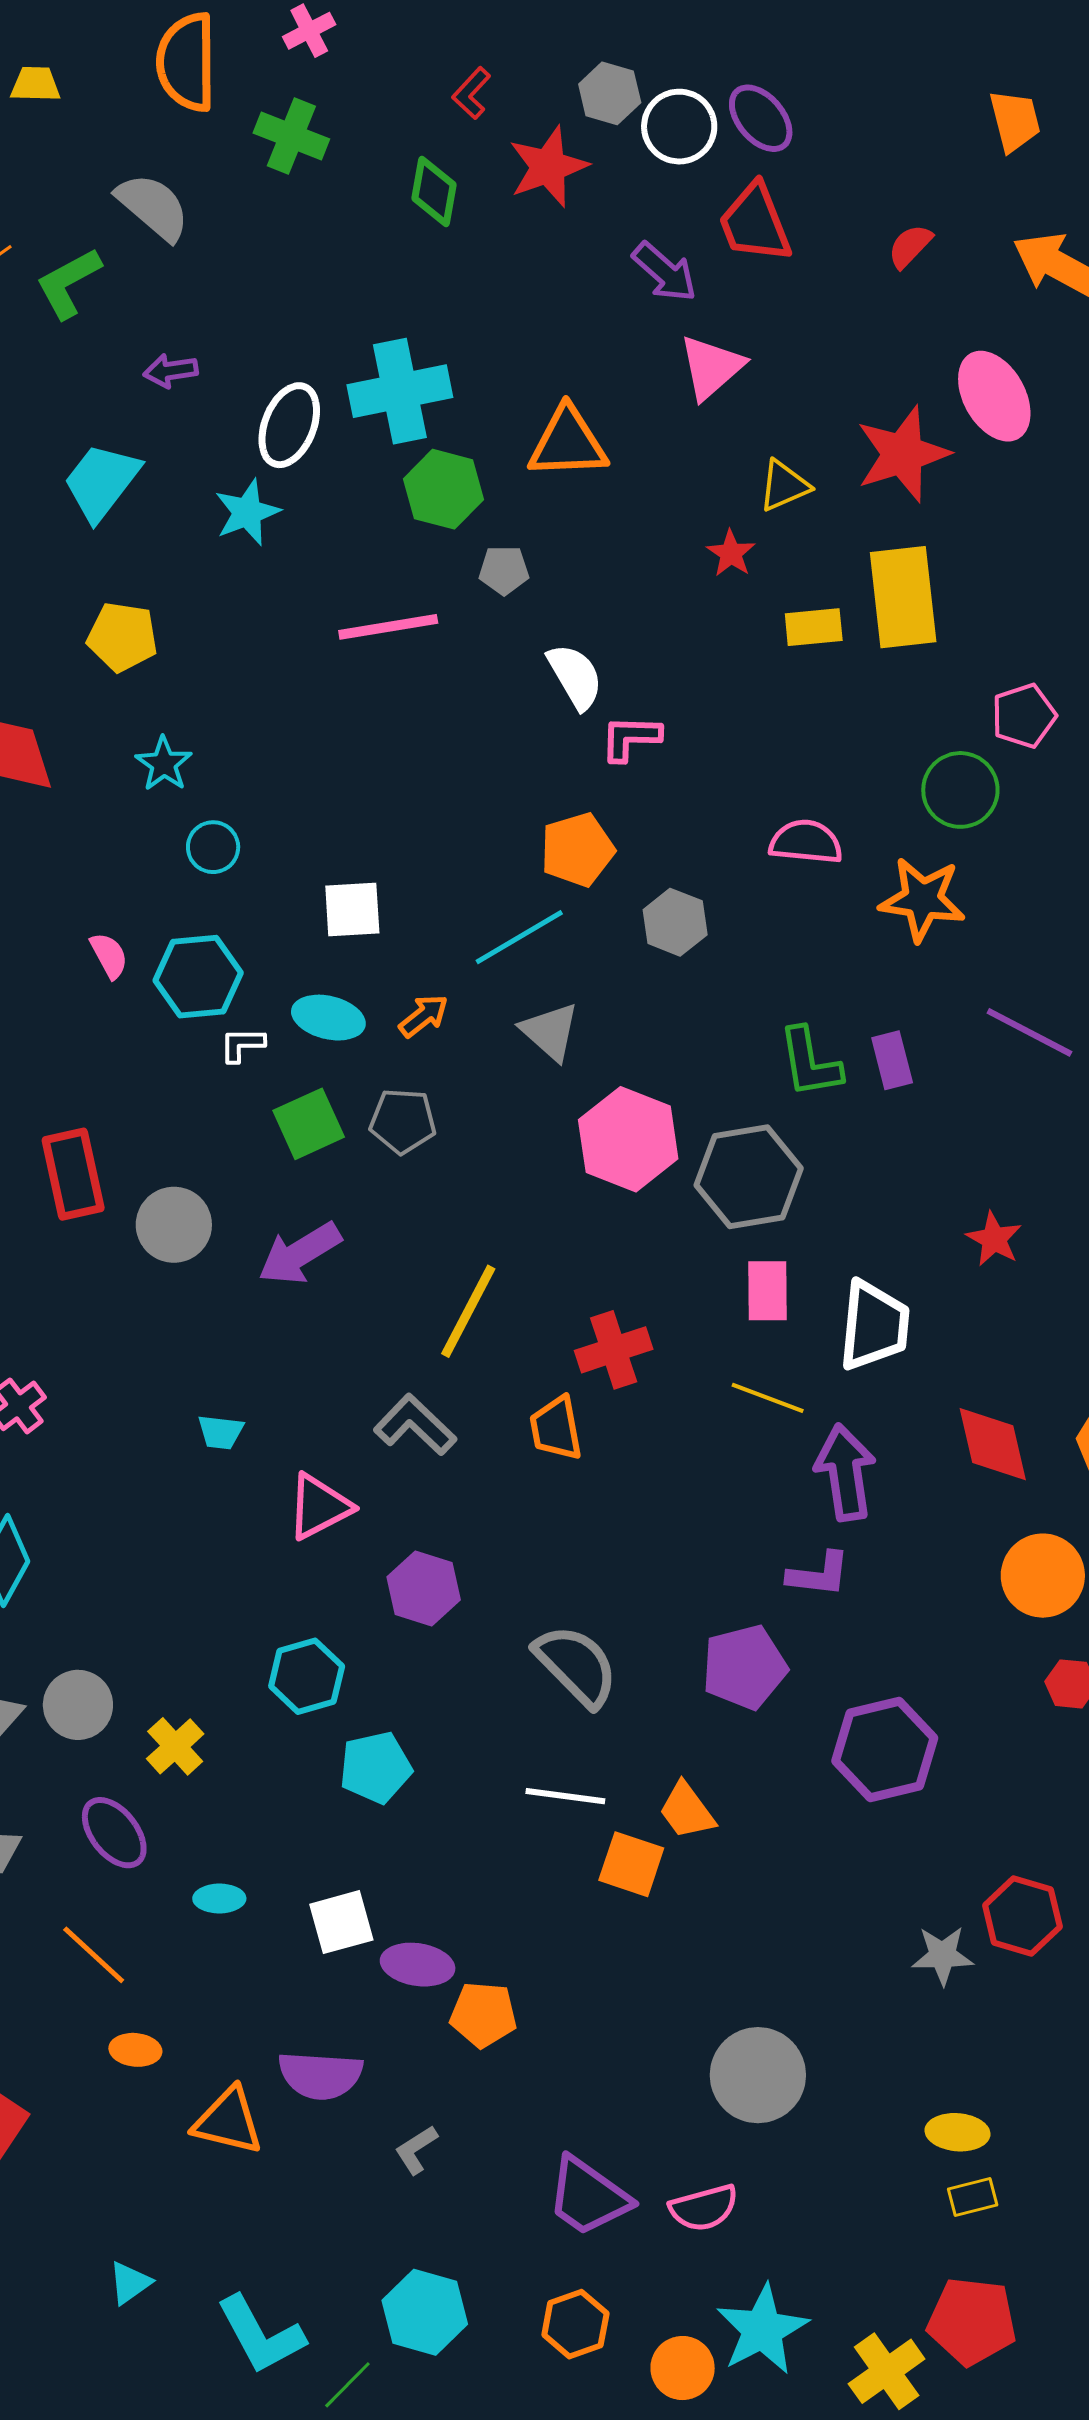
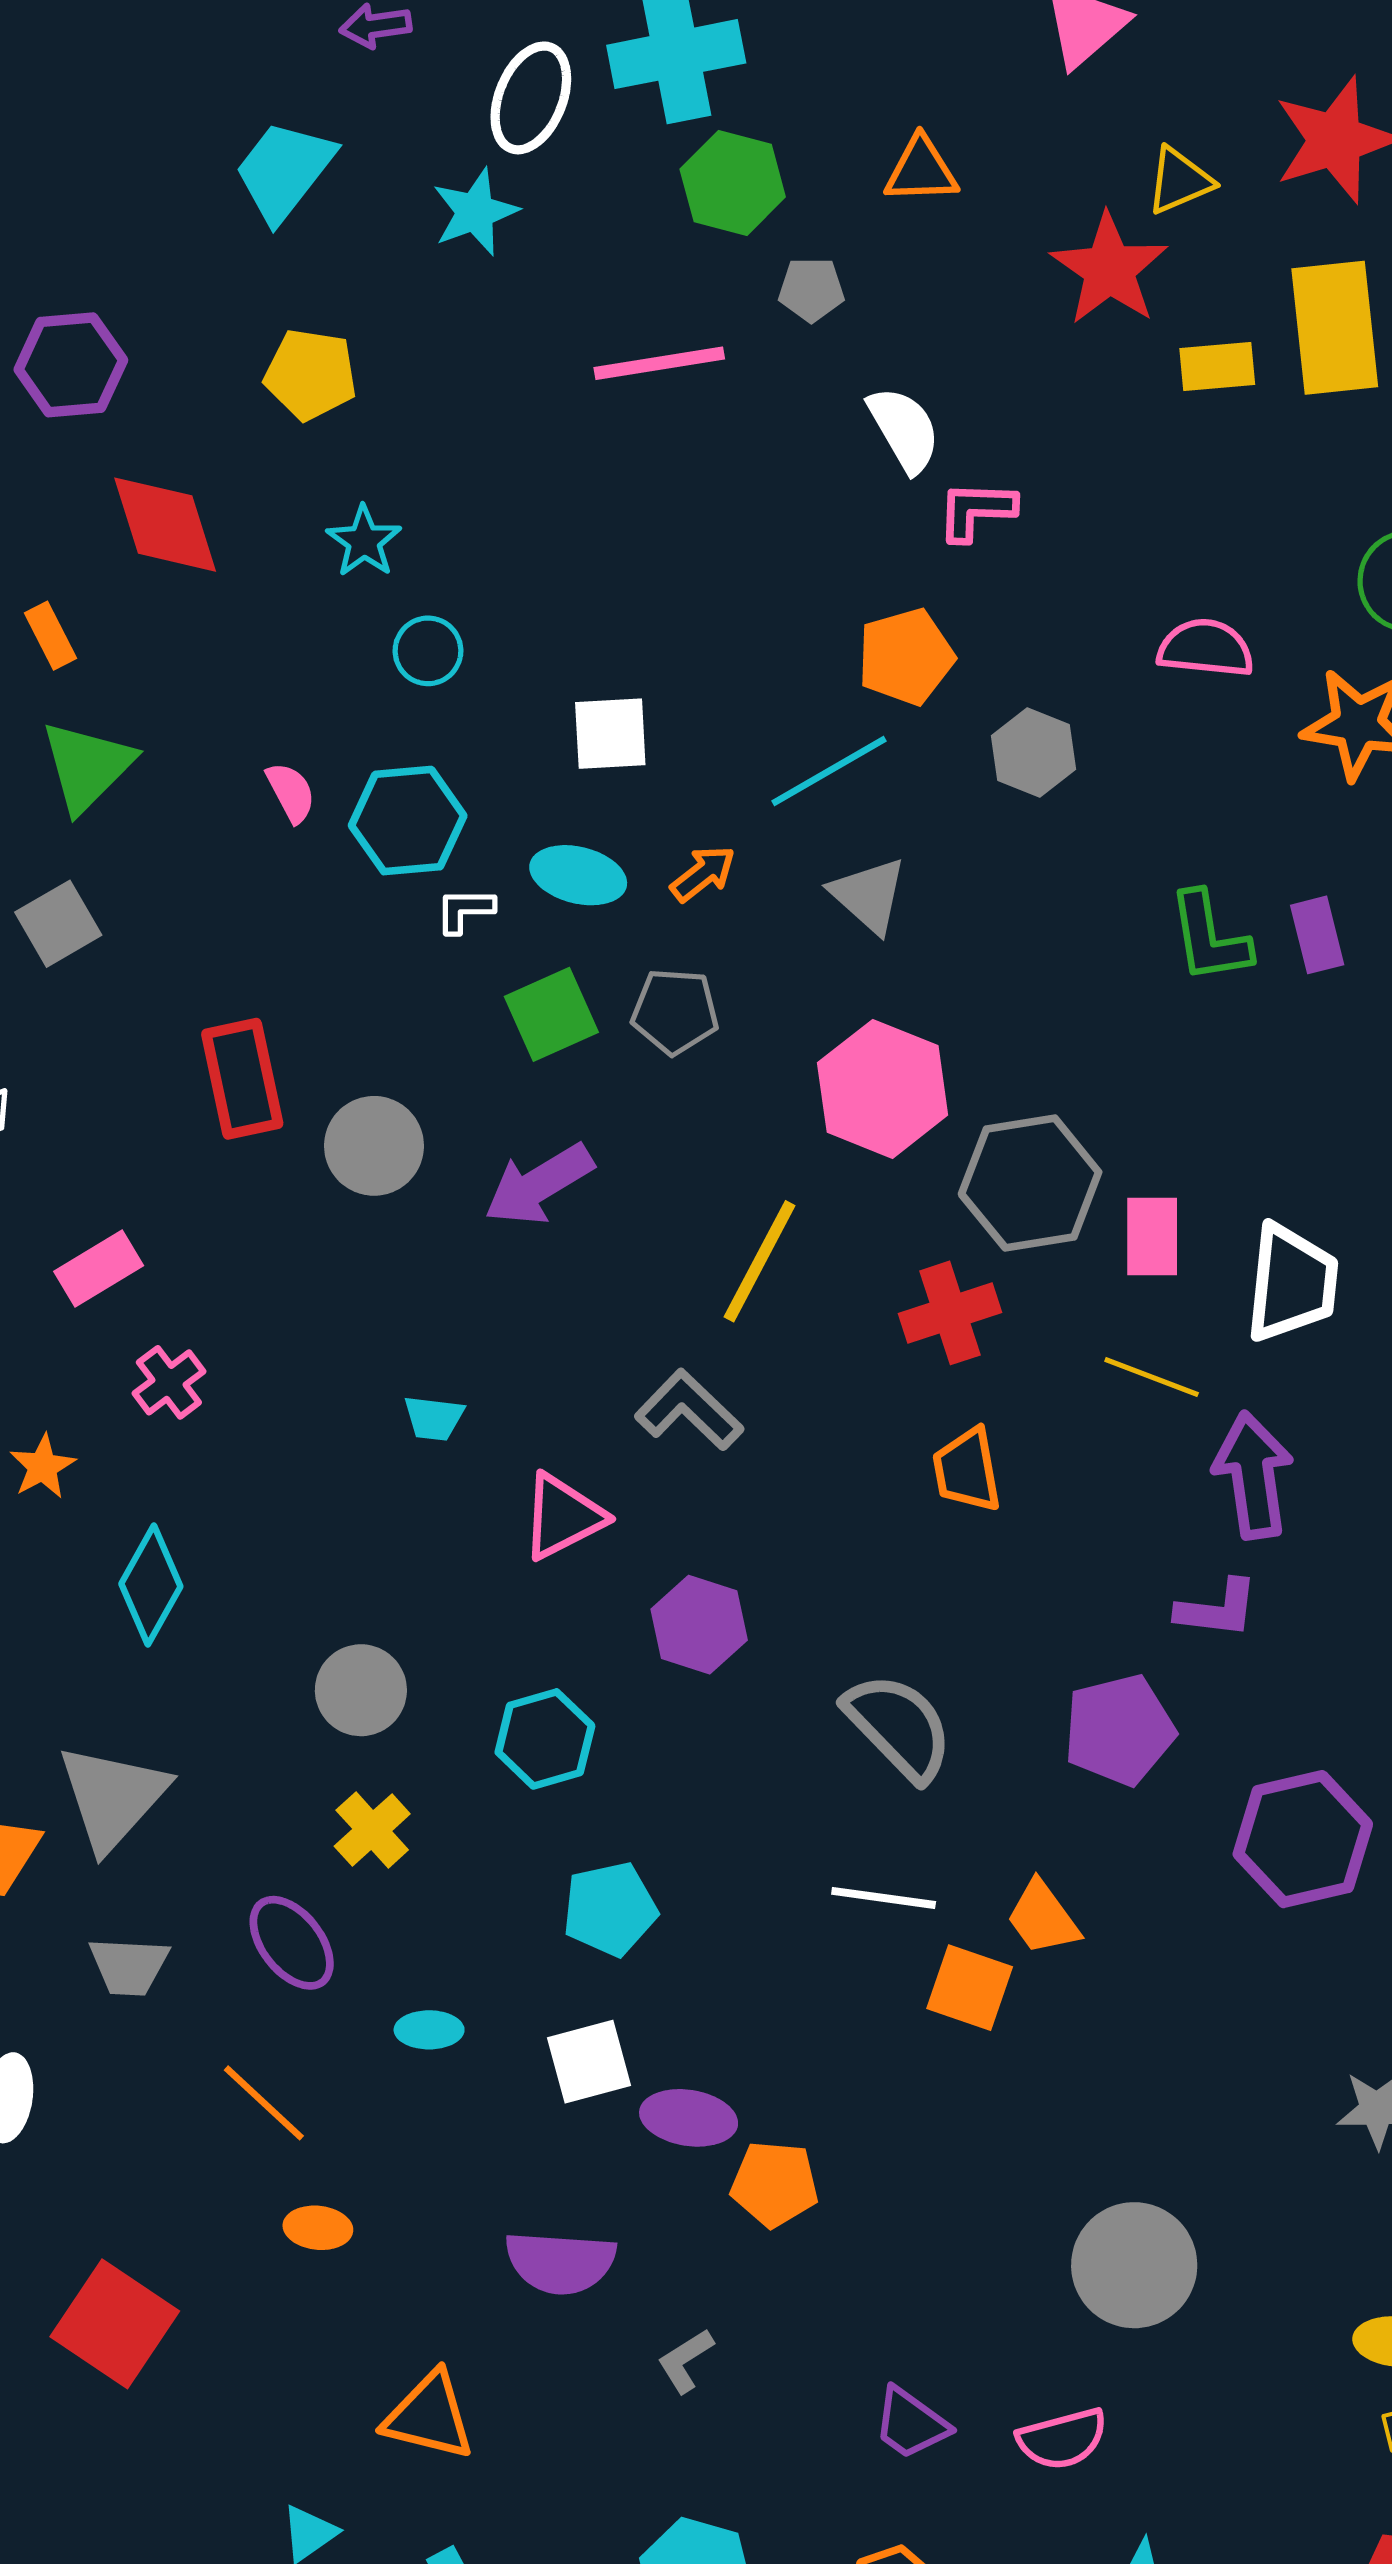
orange triangle: (568, 443) -> (921, 170), moved, size x0.7
red star: (731, 553) -> (1109, 269), size x1.8
pink hexagon: (628, 1139) -> (883, 1089), moved
gray hexagon: (749, 1177) -> (1030, 1183), moved
orange trapezoid: (556, 1428) -> (967, 1470), moved
gray circle: (78, 1705) -> (361, 1690), moved
cyan pentagon: (375, 1767) -> (610, 1909), moved
orange triangle: (228, 2121) -> (429, 2416), moved
purple trapezoid: (588, 2197) -> (911, 2423), size x0.7

